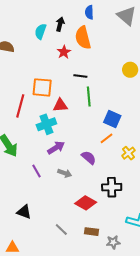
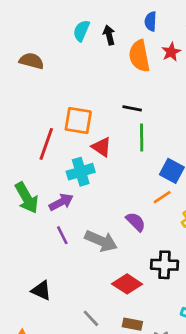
black arrow: (60, 24) -> (109, 35), turned -32
cyan semicircle: (40, 31) -> (81, 31), moved
red star: (64, 52) -> (171, 52), moved
red triangle: (60, 105) -> (102, 147), turned 35
purple arrow: (56, 148) -> (61, 202), moved
gray arrow: (65, 173) -> (101, 241), size x1.6

